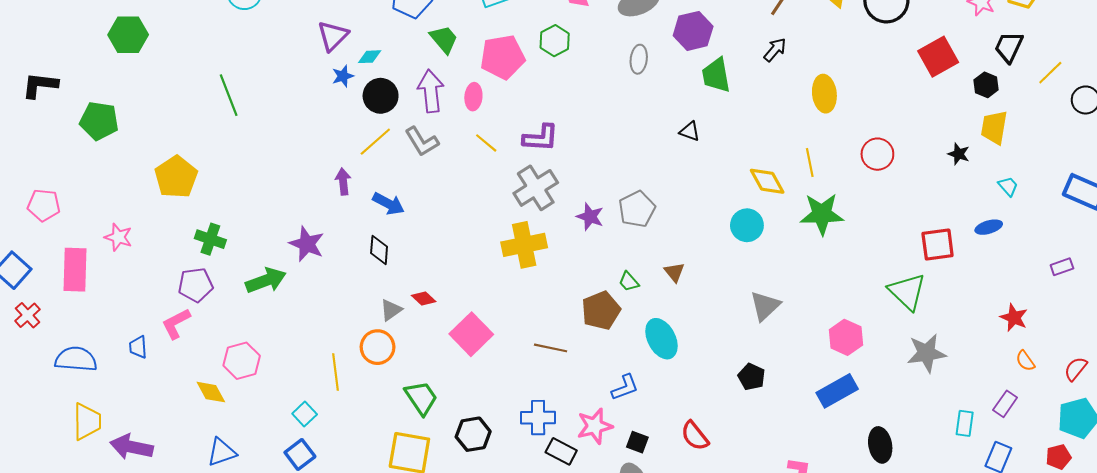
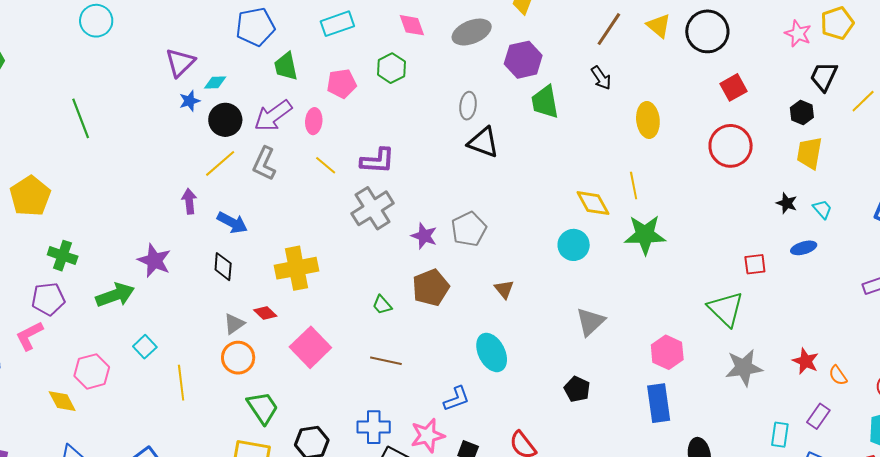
green trapezoid: (444, 39) -> (286, 66), turned -152
black arrow: (775, 50) -> (601, 78), turned 105
pink pentagon: (502, 57) -> (342, 84), size x0.7
red square: (938, 57) -> (733, 87), moved, size x0.7
gray ellipse: (639, 59) -> (468, 106), moved
purple arrow: (431, 91) -> (273, 116), turned -120
black triangle: (690, 131) -> (483, 142), moved, size x1.6
gray L-shape: (422, 142) -> (264, 164), turned 56
red circle: (877, 154) -> (731, 146), moved, size x1.4
black star: (959, 154) -> (787, 203), moved
red square: (938, 244) -> (755, 264), size x0.7
yellow cross: (524, 245) -> (297, 268), moved
green trapezoid: (629, 282) -> (382, 305), moved
brown pentagon: (601, 311) -> (431, 288), moved
red star: (1014, 318) -> (806, 361), moved
orange circle: (378, 347) -> (238, 358), moved
blue rectangle: (837, 391) -> (659, 403), turned -69
cyan square: (305, 414) -> (145, 347), moved

